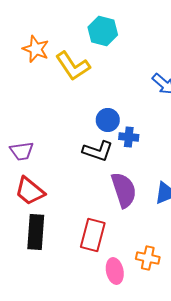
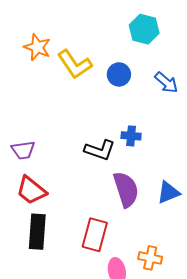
cyan hexagon: (103, 31) -> (144, 29), moved
blue circle: (108, 120) -> (119, 74), moved

